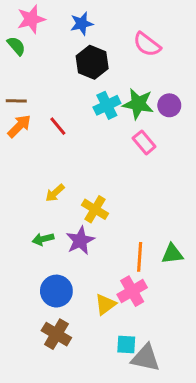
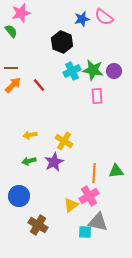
blue star: (82, 24) -> (82, 19), moved
pink semicircle: (147, 44) -> (104, 17), moved
pink rectangle: (144, 142) -> (97, 96), turned 35
yellow arrow: (55, 193) -> (30, 135), moved, turned 32
blue circle: (56, 291) -> (19, 196), moved
gray triangle: (146, 358) -> (98, 222), moved

